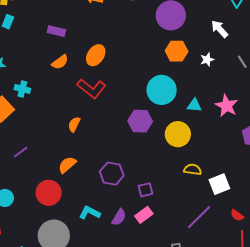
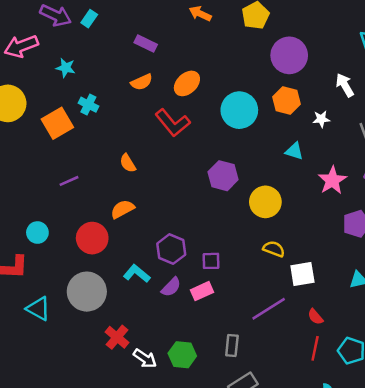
cyan circle: (162, 90) -> (239, 110), moved
cyan triangle: (194, 105) -> (294, 151), moved
orange semicircle: (74, 124) -> (128, 163), moved, turned -70
purple hexagon: (112, 174) -> (171, 249), moved

